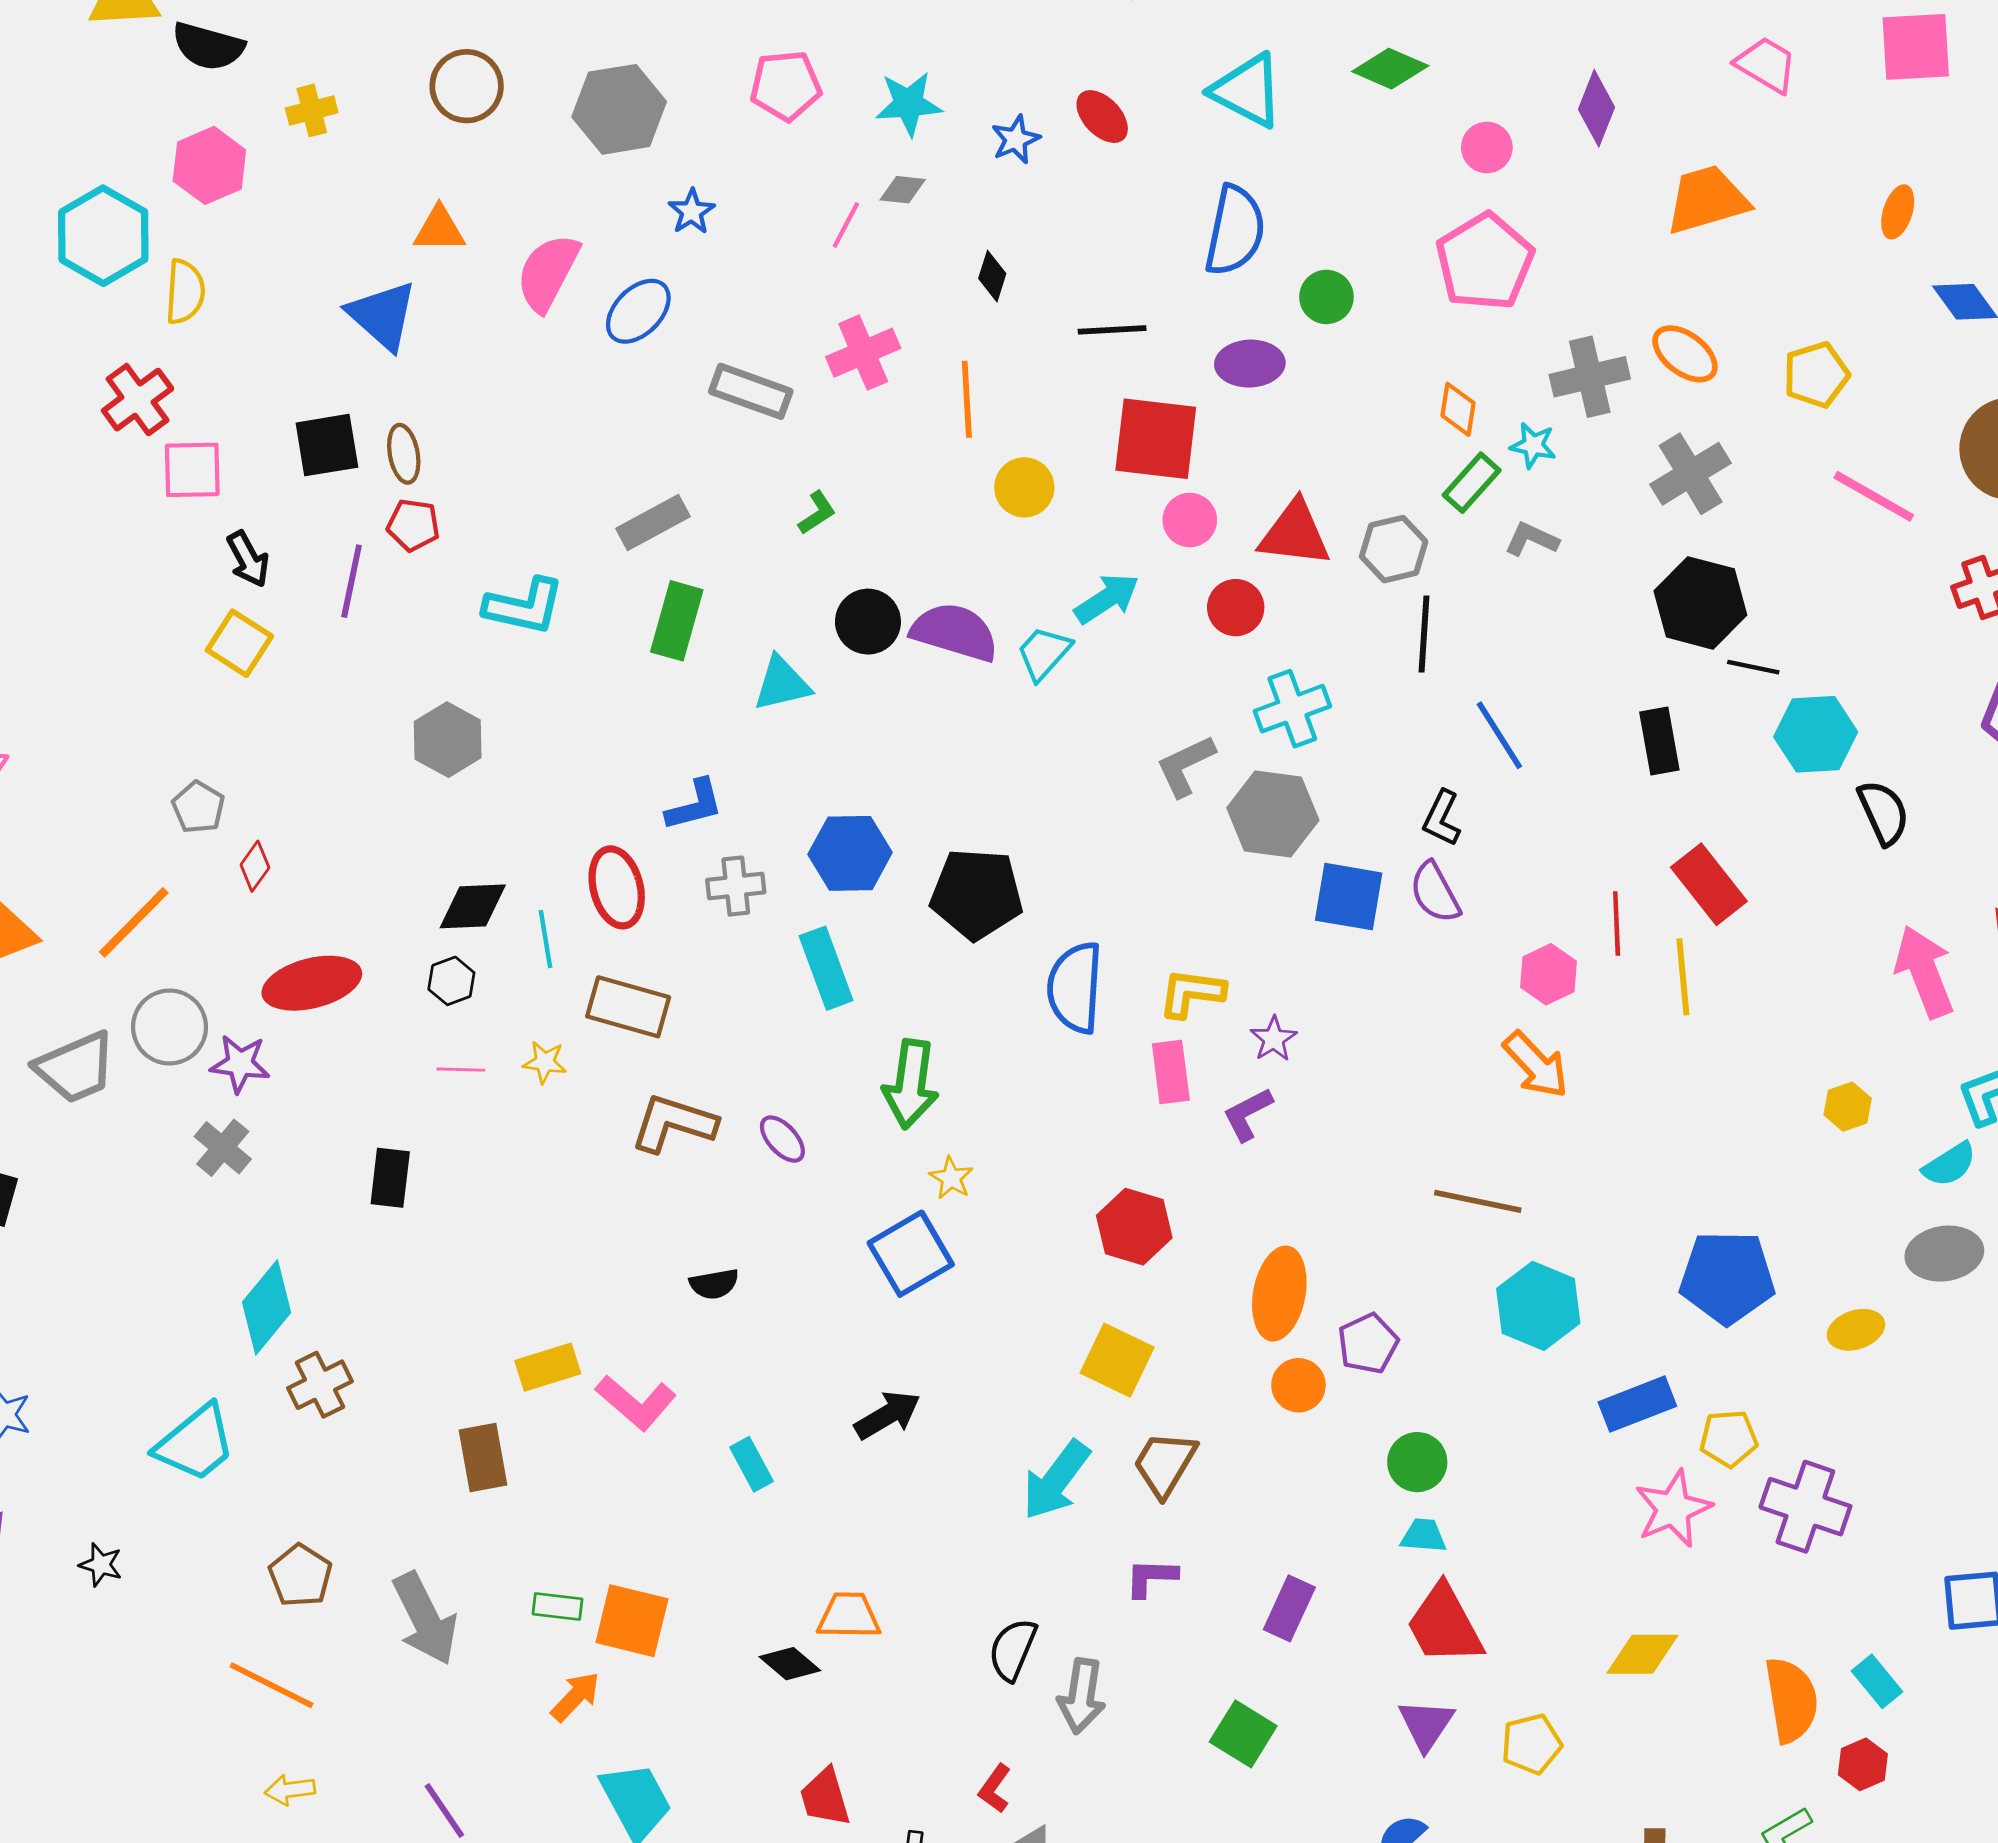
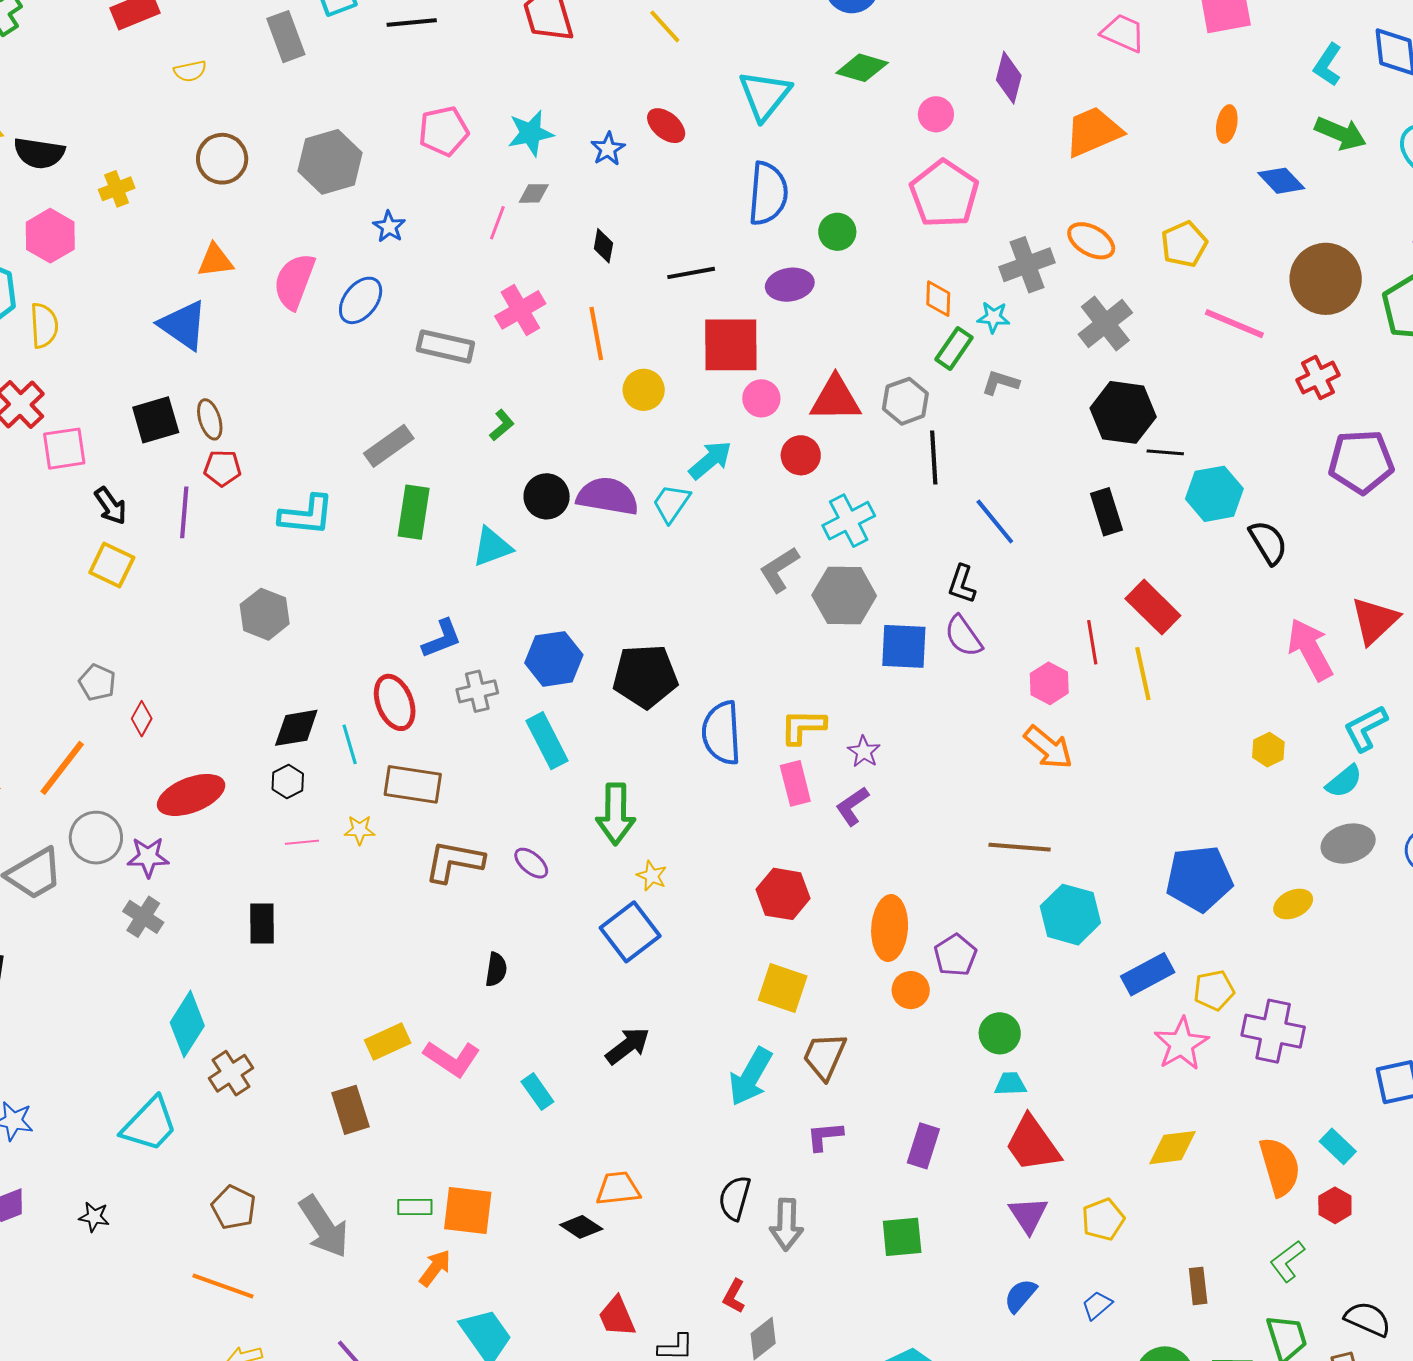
cyan triangle: (1247, 91) -> (765, 95), turned 48
black semicircle: (714, 1284) -> (496, 970), turned -64
green square: (1243, 1734) -> (902, 1237), turned -30

